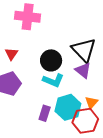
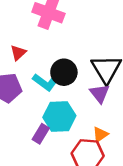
cyan L-shape: (53, 80) -> (46, 82), moved
cyan hexagon: (68, 107) -> (59, 117), moved

